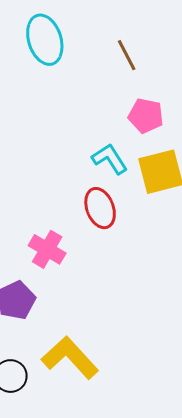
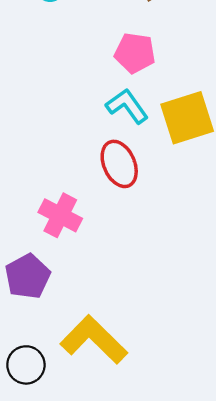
pink pentagon: (146, 116) -> (135, 53), moved

